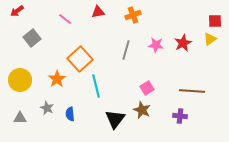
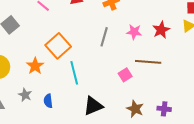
brown line: (192, 91) -> (148, 62), moved
brown star: (142, 110) -> (135, 109), moved
purple cross: (180, 116) -> (164, 109), moved
black triangle: (115, 119) -> (93, 106), turned 30

